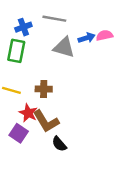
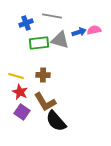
green rectangle: (16, 51) -> (39, 43), moved, turned 72
red star: (28, 113) -> (20, 92), moved
black semicircle: (59, 144) -> (56, 121), size x1.6

